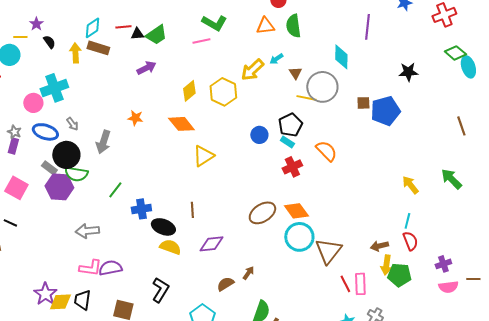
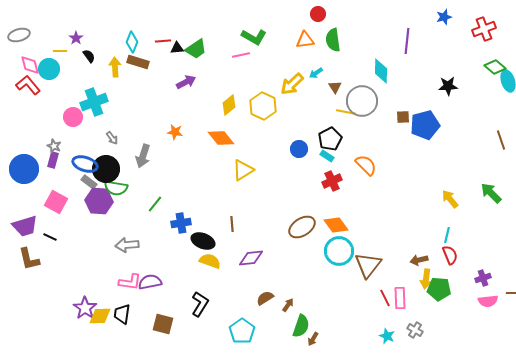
cyan diamond: (92, 28) -> (132, 42), turned -35
blue ellipse: (45, 132) -> (85, 164), moved
brown arrow: (248, 273) -> (288, 305), moved

